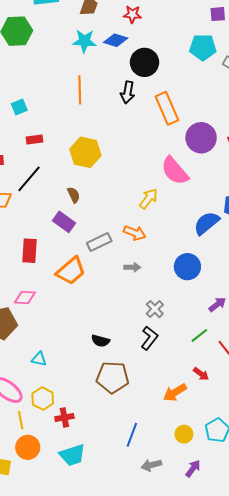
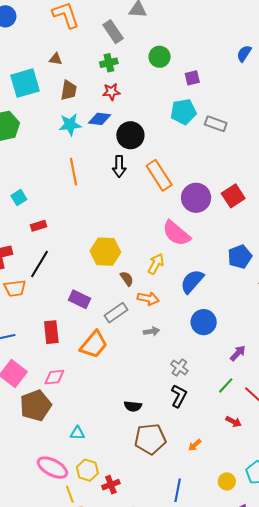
yellow hexagon: (85, 152) -> (105, 252), moved
brown semicircle: (74, 195) -> (127, 279), moved
blue semicircle: (207, 223) -> (192, 281), moved
orange arrow: (175, 392) -> (195, 445), moved, size x0.6

